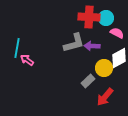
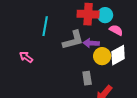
cyan line: (17, 48) -> (45, 26), moved
yellow circle: (104, 68) -> (102, 56), moved
gray rectangle: (88, 81) -> (87, 78), turned -56

